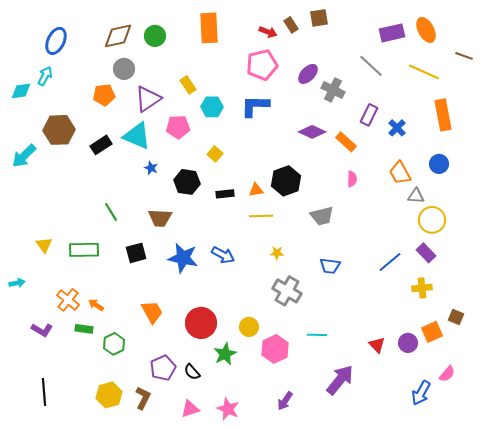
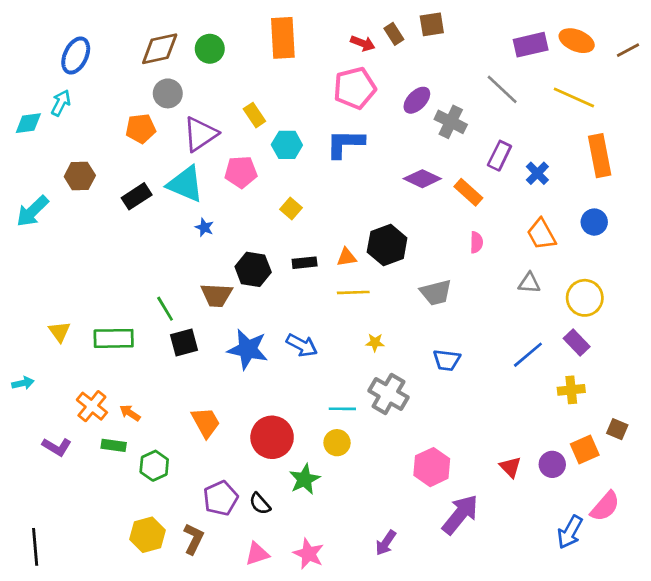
orange ellipse: (426, 30) -> (577, 41), turned -40
brown line: (464, 56) -> (628, 50), moved, turned -48
brown hexagon: (59, 130) -> (80, 176), size x0.7
black hexagon: (187, 182) -> (253, 269), moved
gray triangle: (416, 196) -> (529, 283), moved
green line: (111, 212) -> (165, 309), moved
cyan line: (317, 335) -> (342, 409), moved
pink hexagon: (275, 349) -> (432, 467), moved
pink semicircle: (447, 374) -> (605, 506), size x1.4
black line: (44, 392) -> (35, 547), moved

